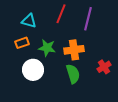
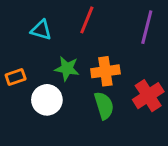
purple line: (88, 19) -> (147, 27), moved
orange rectangle: (22, 43) -> (16, 77), moved
red cross: (104, 67) -> (148, 96), size x1.5

